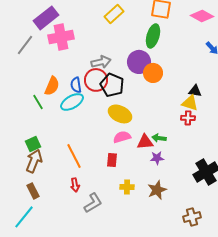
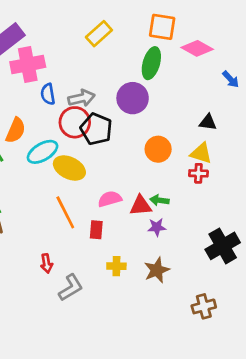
pink diamond: (202, 16) -> (197, 48), moved
orange circle: (153, 73) -> (158, 149), moved
blue semicircle: (76, 85) -> (48, 94), moved
black triangle: (195, 91) -> (208, 122), moved
yellow ellipse: (120, 114) -> (69, 168), moved
orange line: (74, 156) -> (65, 212), moved

